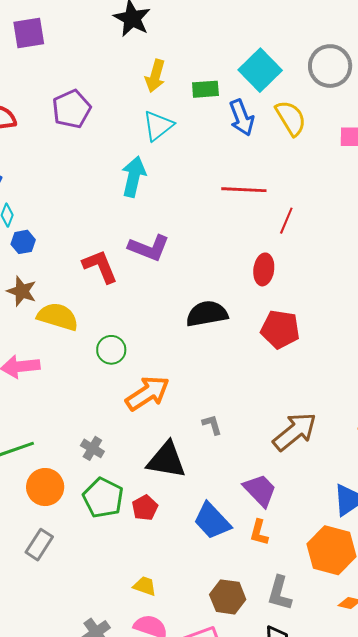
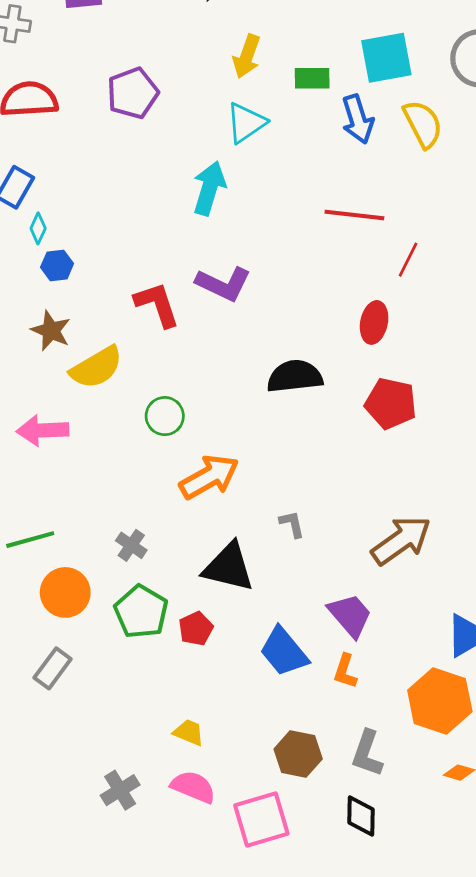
cyan square: (260, 70) -> (386, 58), turned 30
yellow semicircle: (58, 317) -> (96, 367), turned 129

